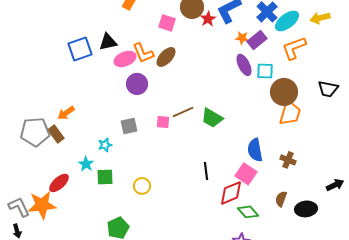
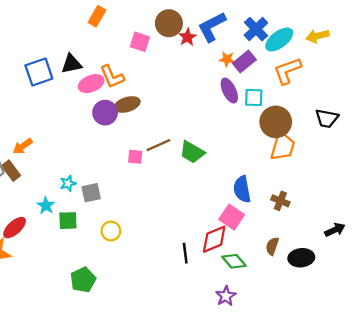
brown ellipse: (166, 57) -> (127, 104), moved, turned 30
gray square: (129, 126) -> (91, 193), moved
black line: (206, 171) -> (185, 253), moved

